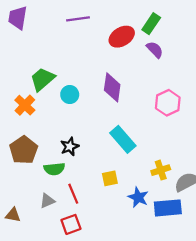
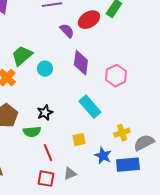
purple semicircle: (155, 50) -> (67, 31), moved
pink hexagon: (168, 103) -> (116, 76), moved
gray triangle: (47, 201) -> (70, 174), moved
red square: (71, 224) -> (46, 179), turned 30

